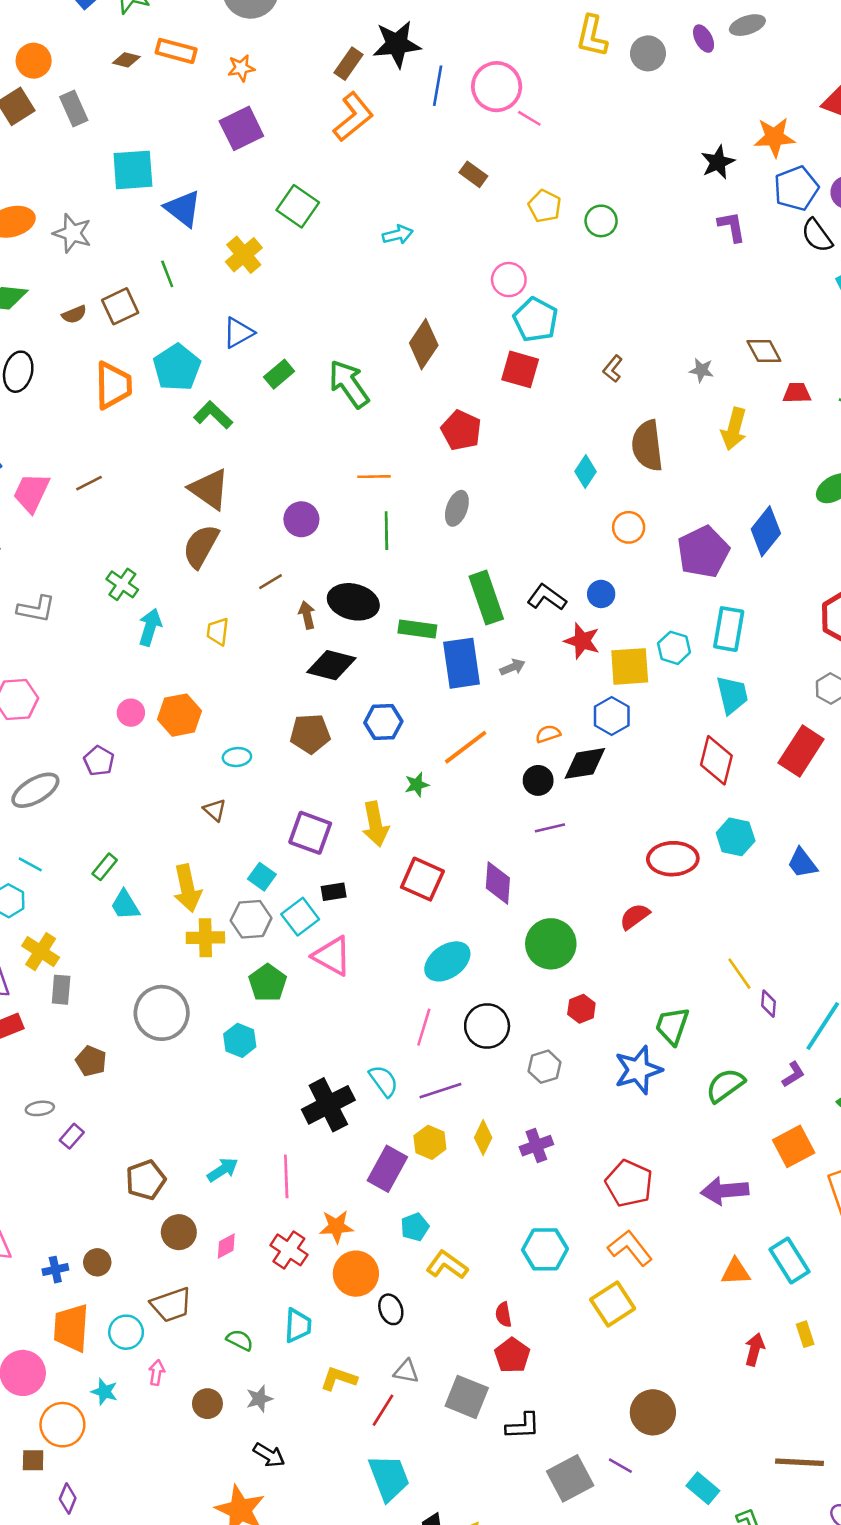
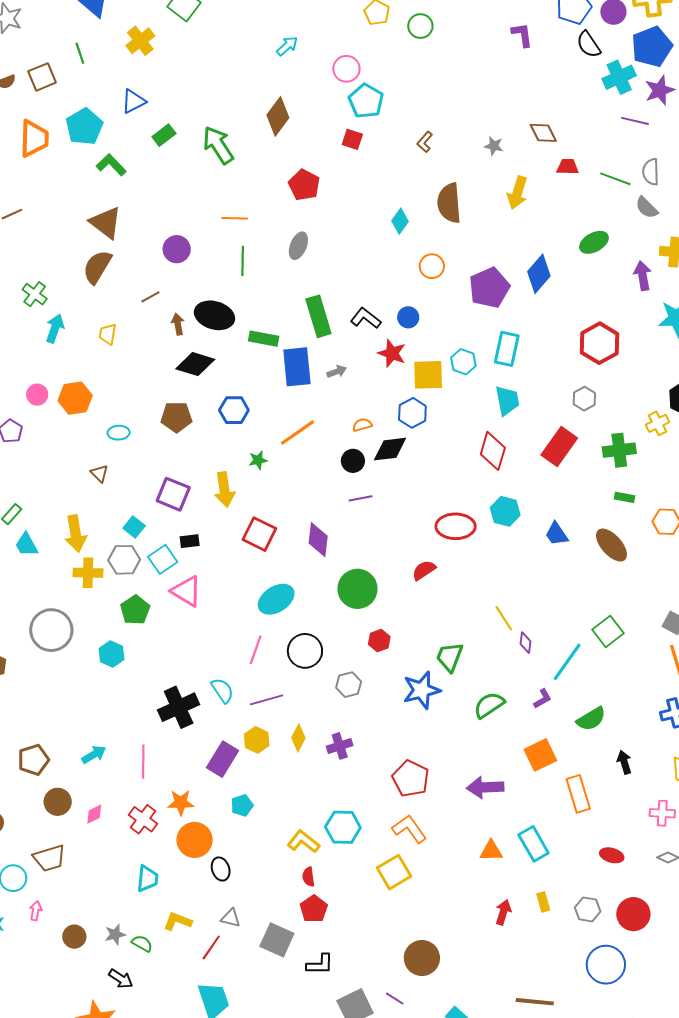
cyan arrow: (398, 235) -> (287, 46), moved, turned -30
red square: (520, 369) -> (352, 139), size x0.7
yellow L-shape: (447, 1265) -> (303, 842), moved
green semicircle: (240, 1340) -> (142, 943), moved

